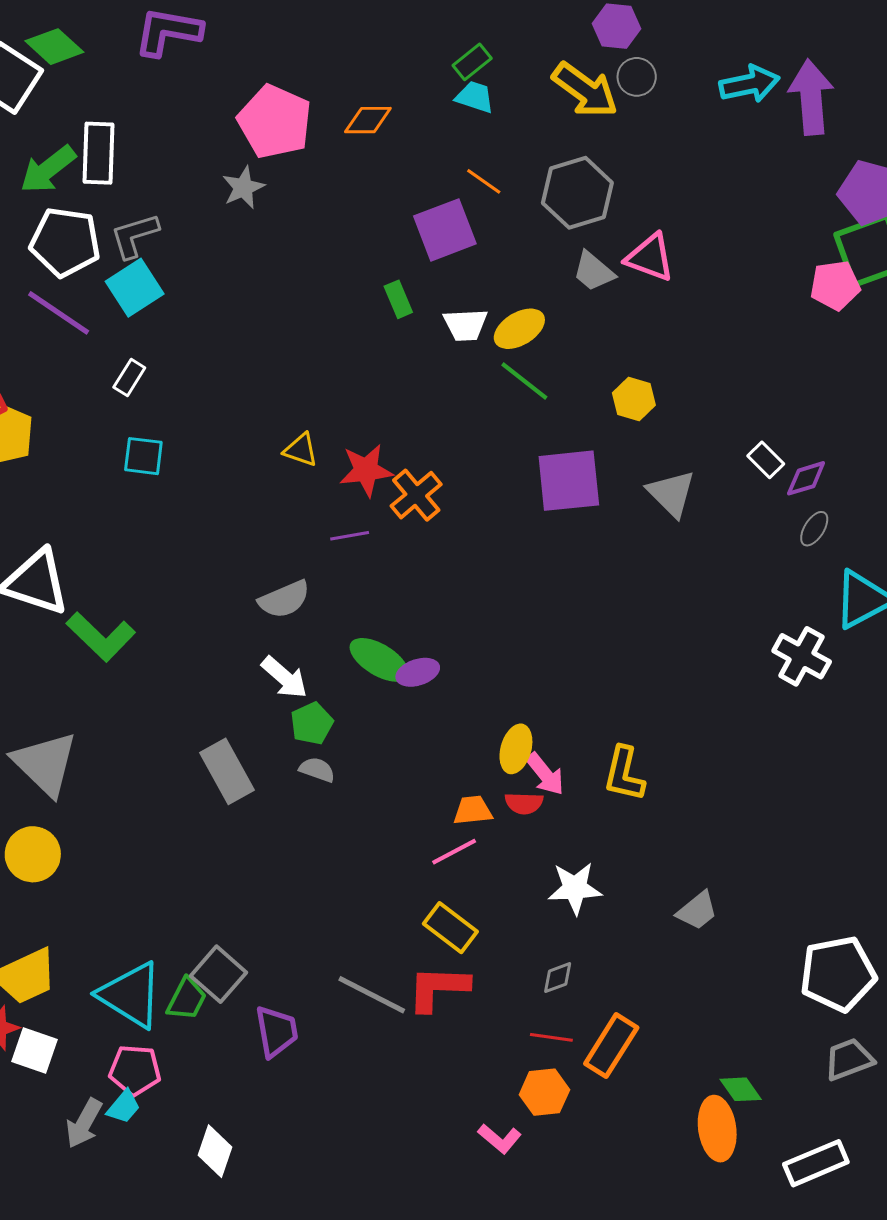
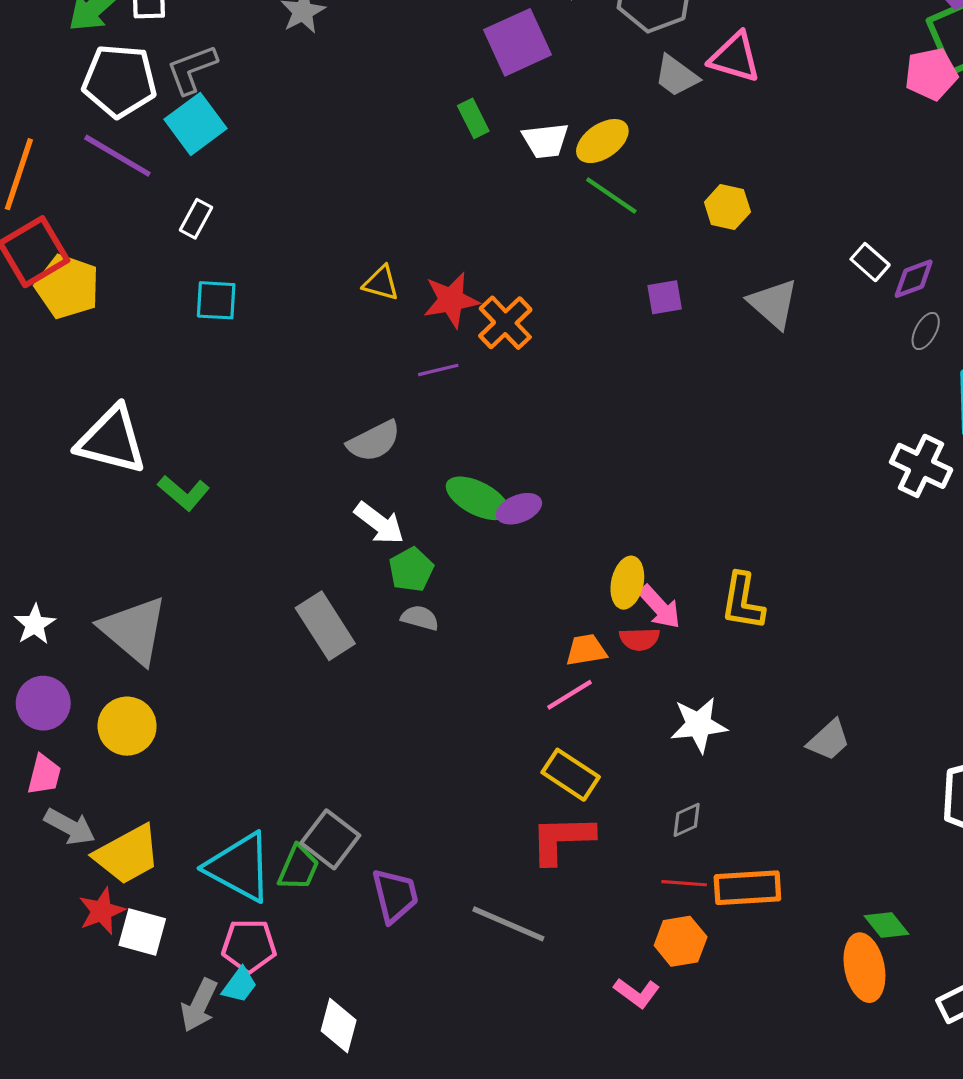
purple square: (569, 481) -> (665, 297), size x0.5
green L-shape: (101, 637) -> (184, 493), size x0.7
gray line: (372, 995) -> (508, 924), moved
orange rectangle: (611, 1046) -> (747, 888), turned 58

